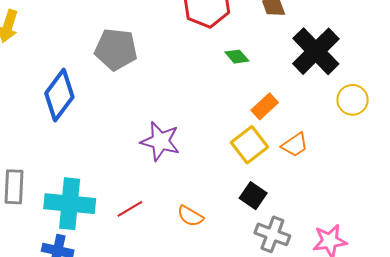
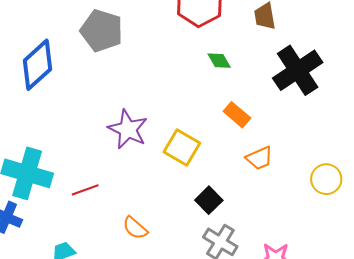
yellow circle: (353, 100) -> (326, 179), moved
orange rectangle: (265, 106) -> (237, 115), turned 72
yellow square: (249, 145) -> (182, 148), moved, turned -33
orange semicircle: (190, 216) -> (135, 228), moved

